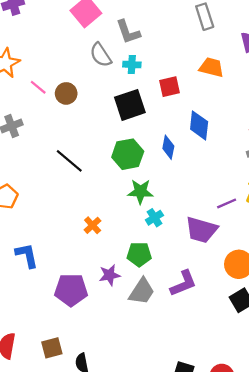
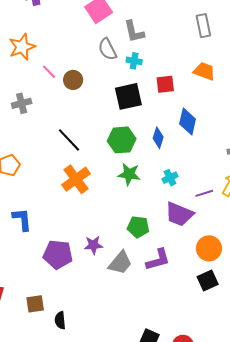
cyan cross: (154, 218) -> (170, 178), moved
orange cross: (93, 225) -> (76, 179), moved, size x1.8
green pentagon: (139, 254) -> (138, 227), moved

